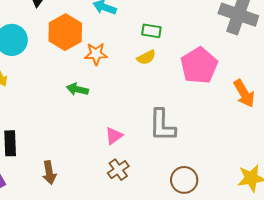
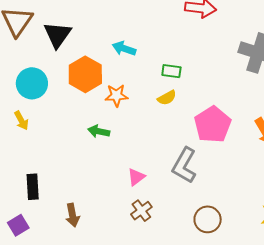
pink pentagon: (199, 66) -> (213, 125), moved
gray L-shape: (162, 125) -> (184, 165), turned 30

